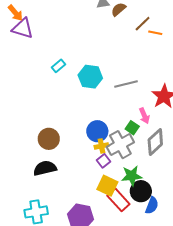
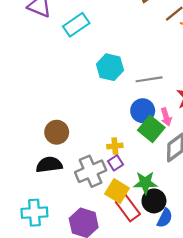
cyan rectangle: (58, 66) -> (76, 25), moved, size x1.6
green square: (132, 128) -> (151, 129), size x1.6
blue circle: (97, 131) -> (143, 111), moved
gray cross: (120, 145) -> (91, 171), moved

